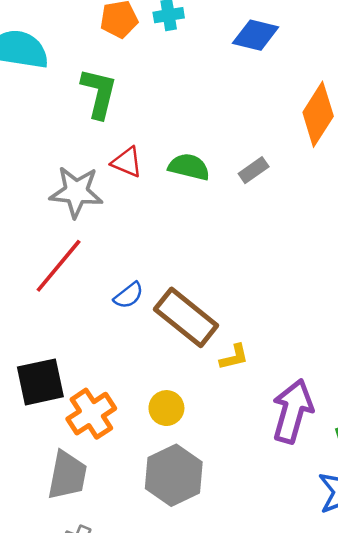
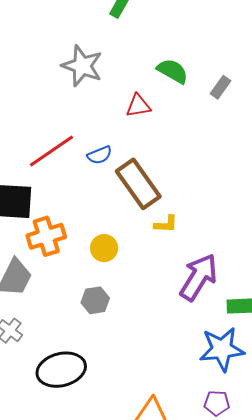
red triangle: (127, 162) -> (138, 106), moved, turned -48
gray rectangle: (254, 170) -> (221, 87), turned -35
red line: (59, 266) -> (52, 151), moved
gray hexagon: (174, 475) -> (95, 300), size x0.6

